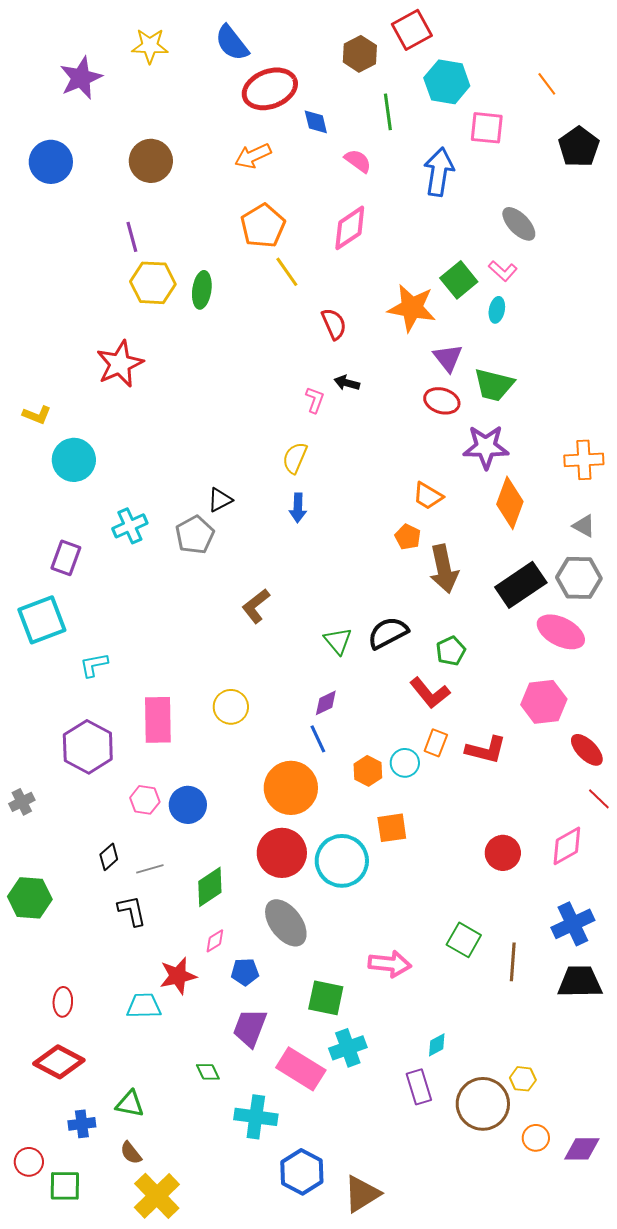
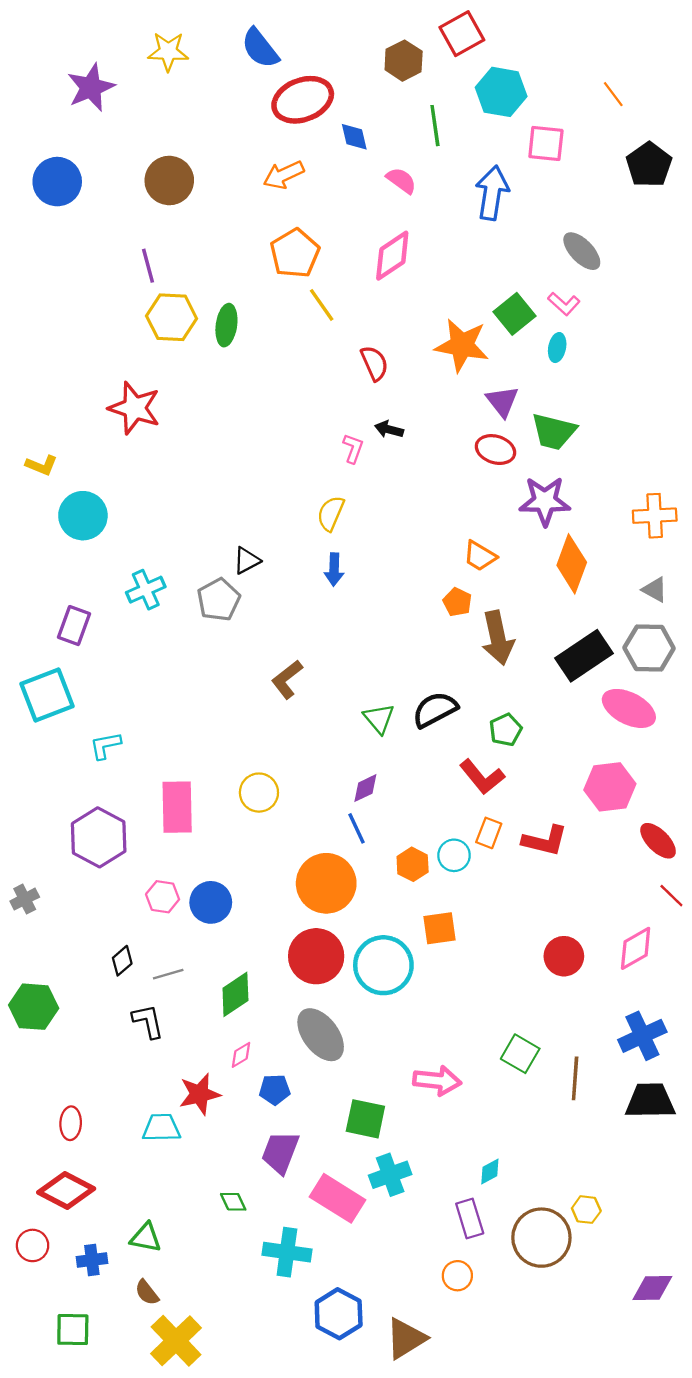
red star: (120, 364) -> (135, 408), turned -30
orange circle: (536, 1138) -> (457, 1276), moved
red circle: (29, 1162) -> (33, 1245), moved

